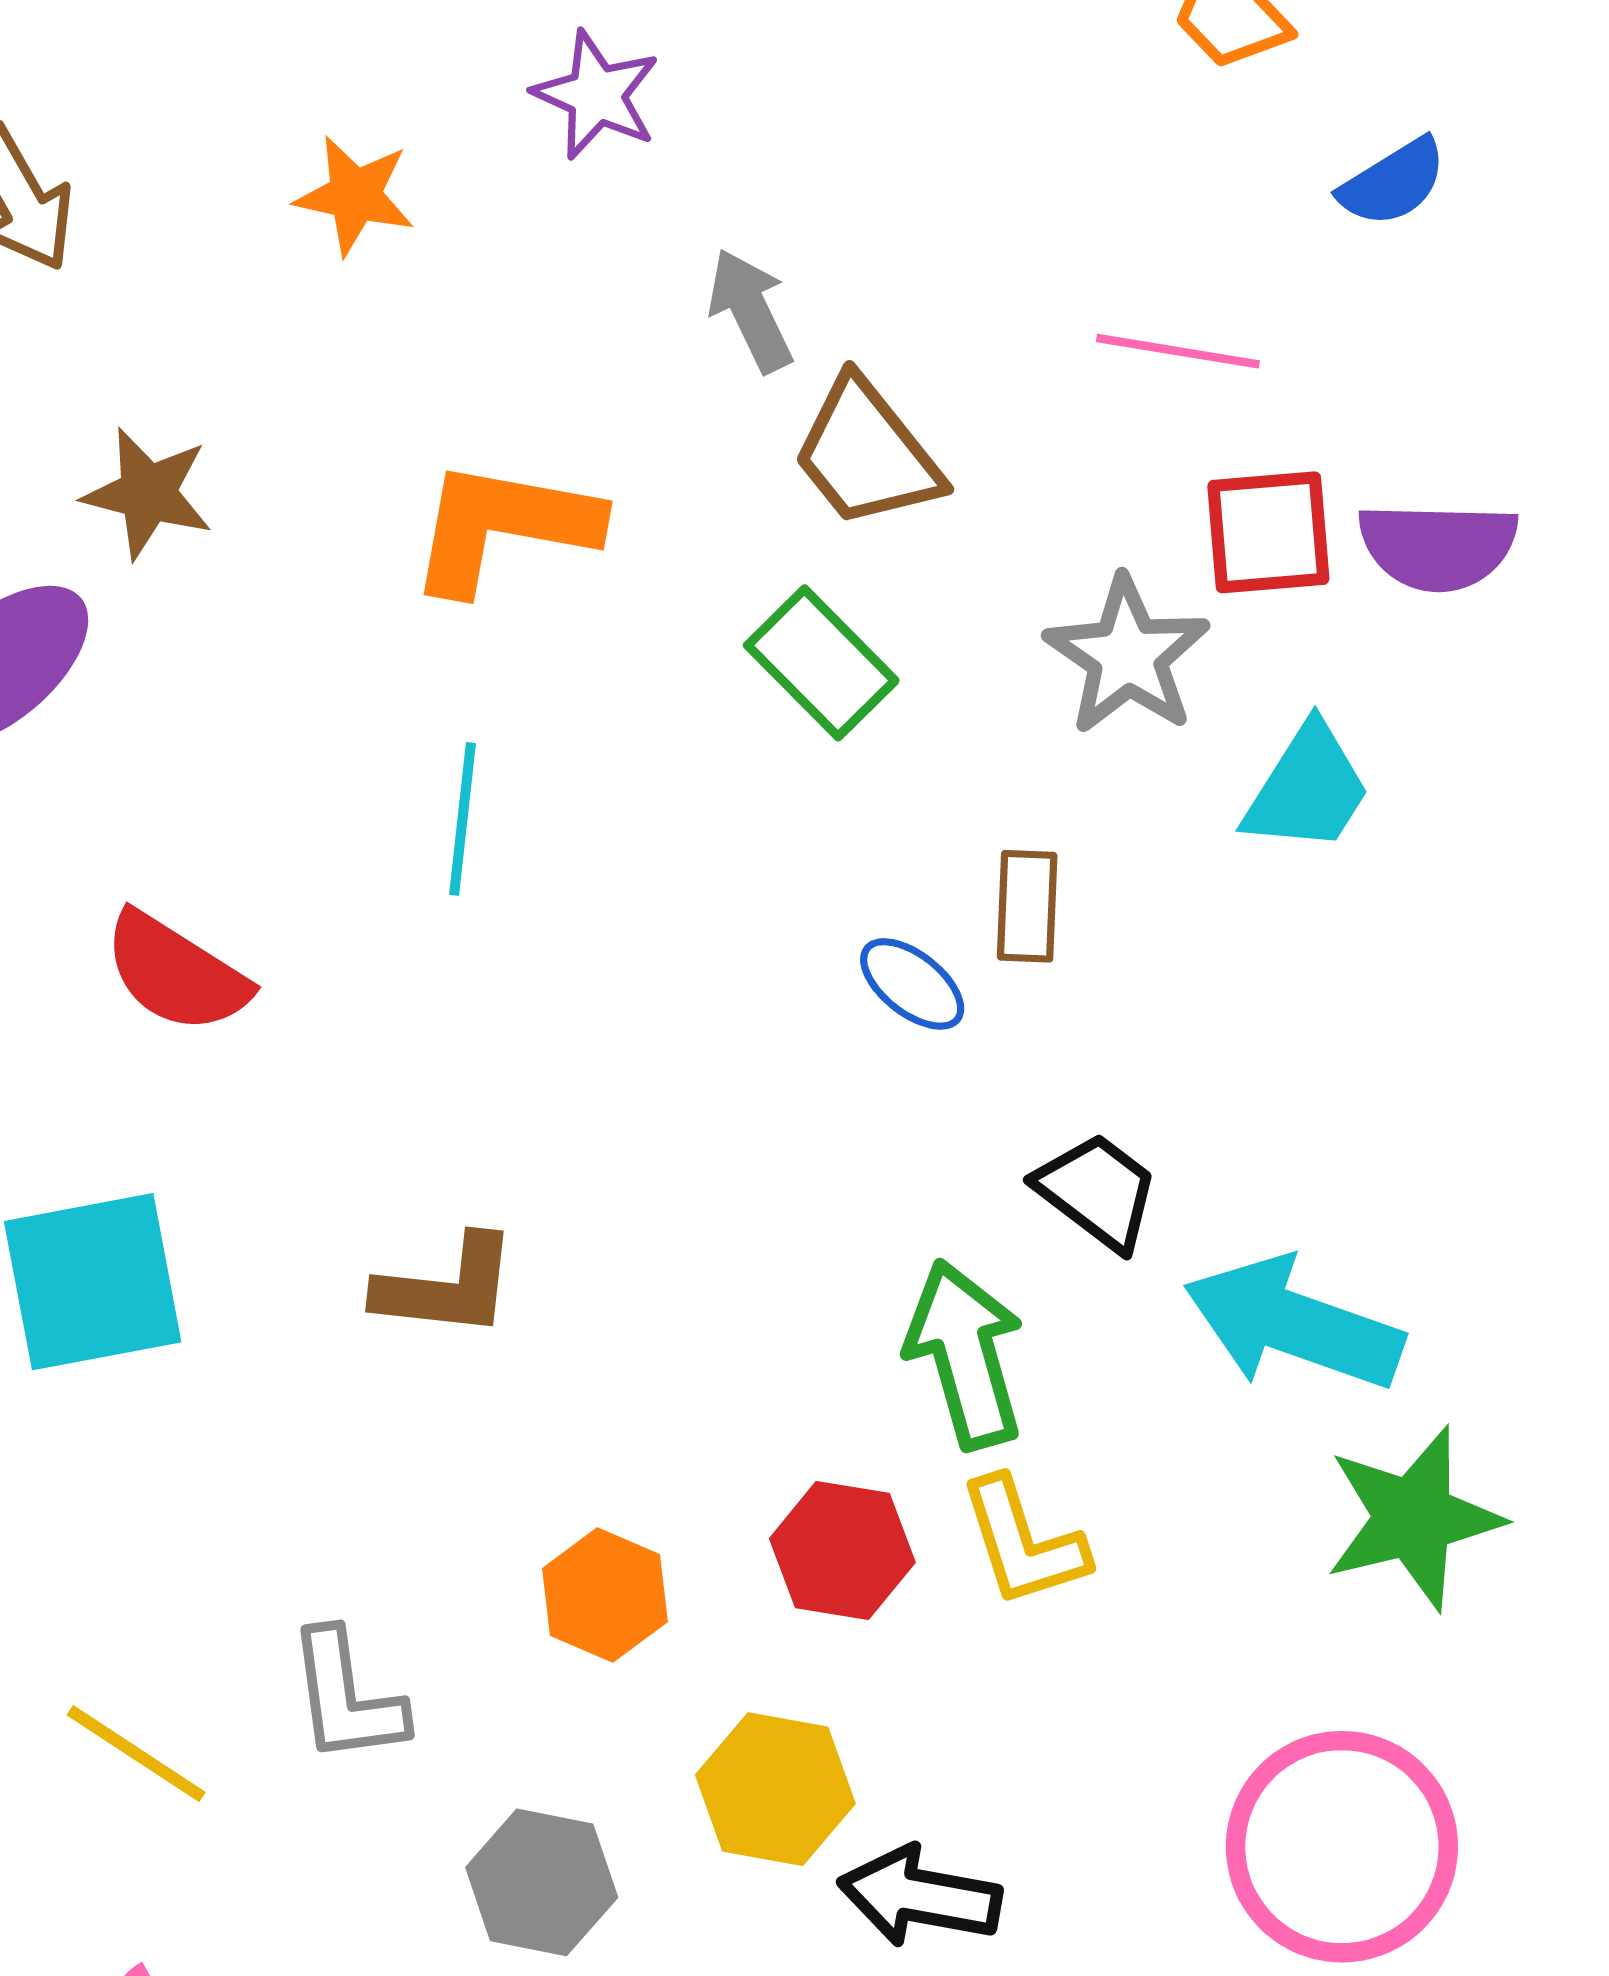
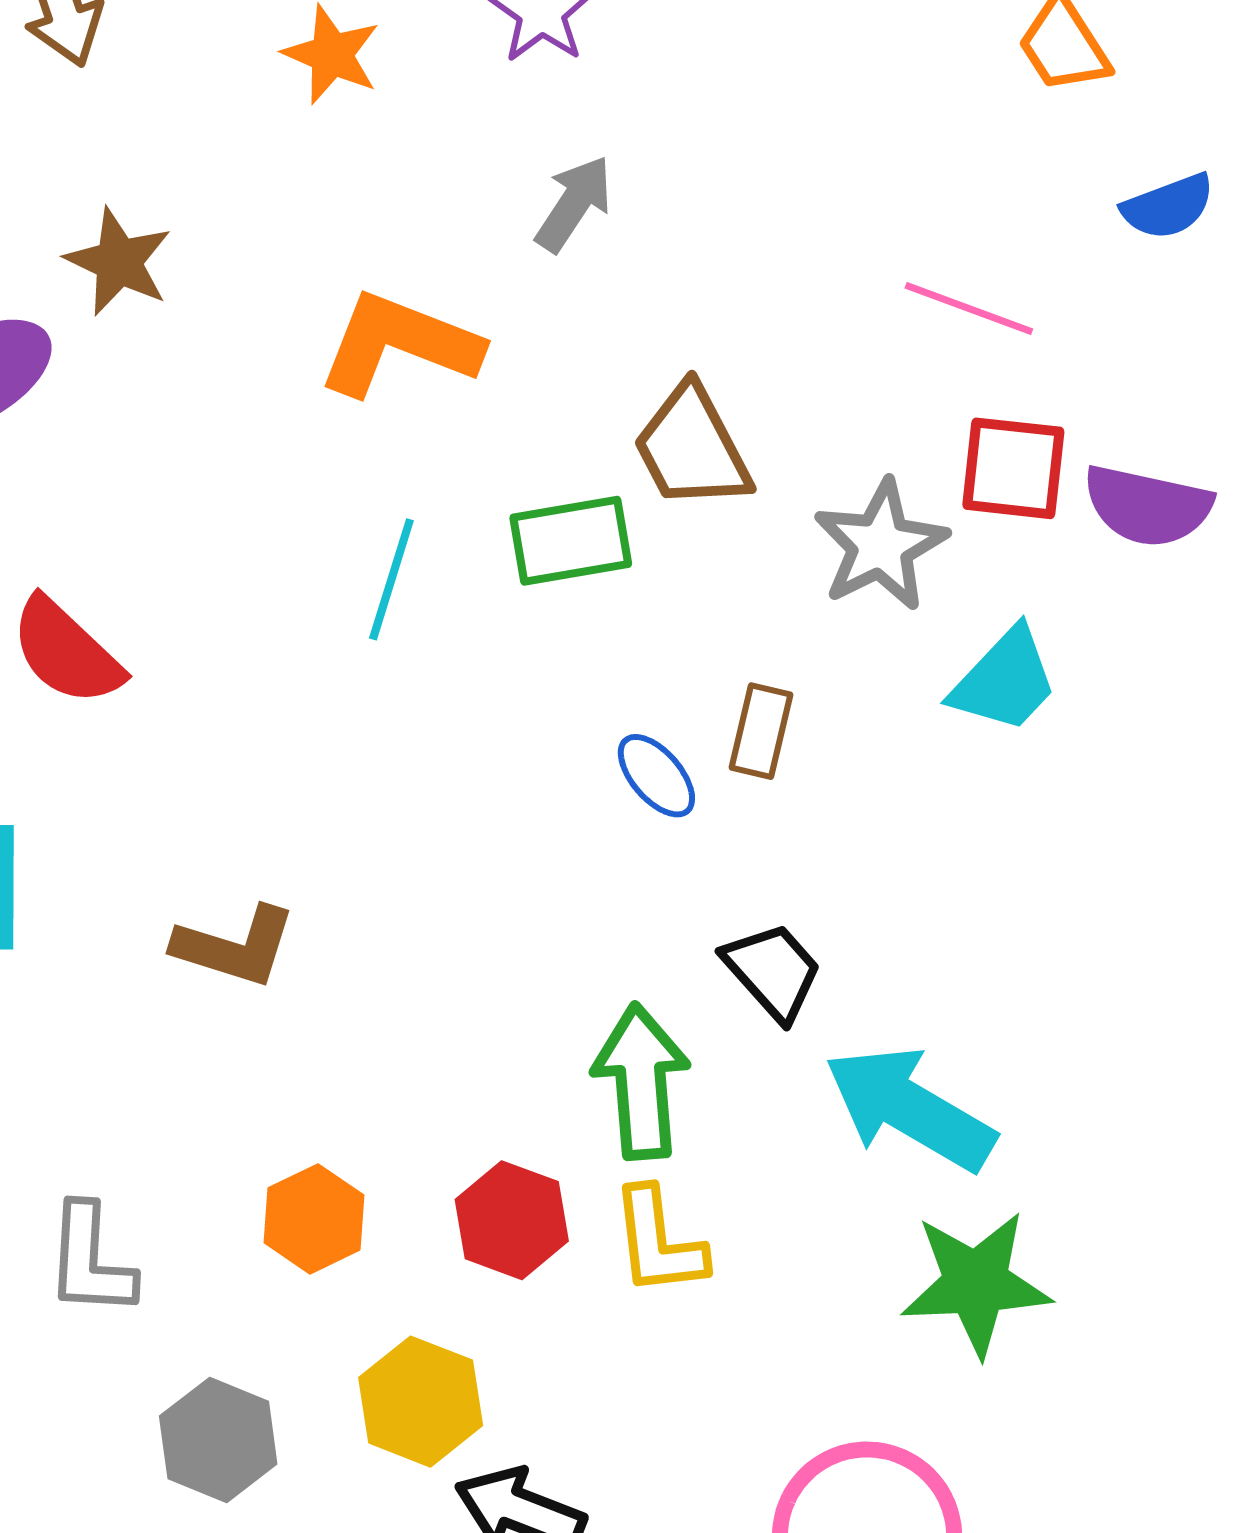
gray arrow: (750, 310) -> (574, 204), moved, turned 48
brown trapezoid: (867, 453) -> (692, 448), moved
green rectangle: (821, 663) -> (571, 541), moved, turned -66
cyan line: (463, 819) -> (391, 579), moved

